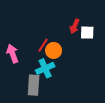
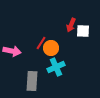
pink arrow: (13, 54) -> (12, 51), turned 120
cyan cross: (45, 68) -> (56, 67), moved

